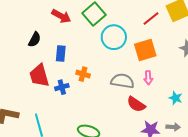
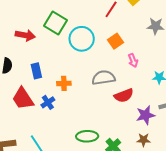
orange square: (145, 50) -> (115, 41), size x0.7
pink arrow: (148, 78) -> (133, 60), moved
red semicircle: (136, 104) -> (124, 96), turned -36

